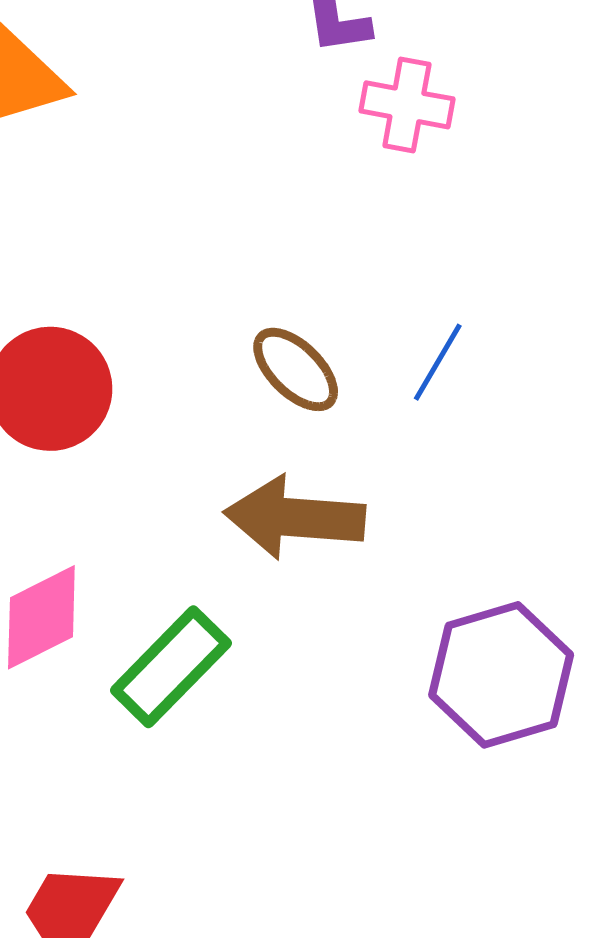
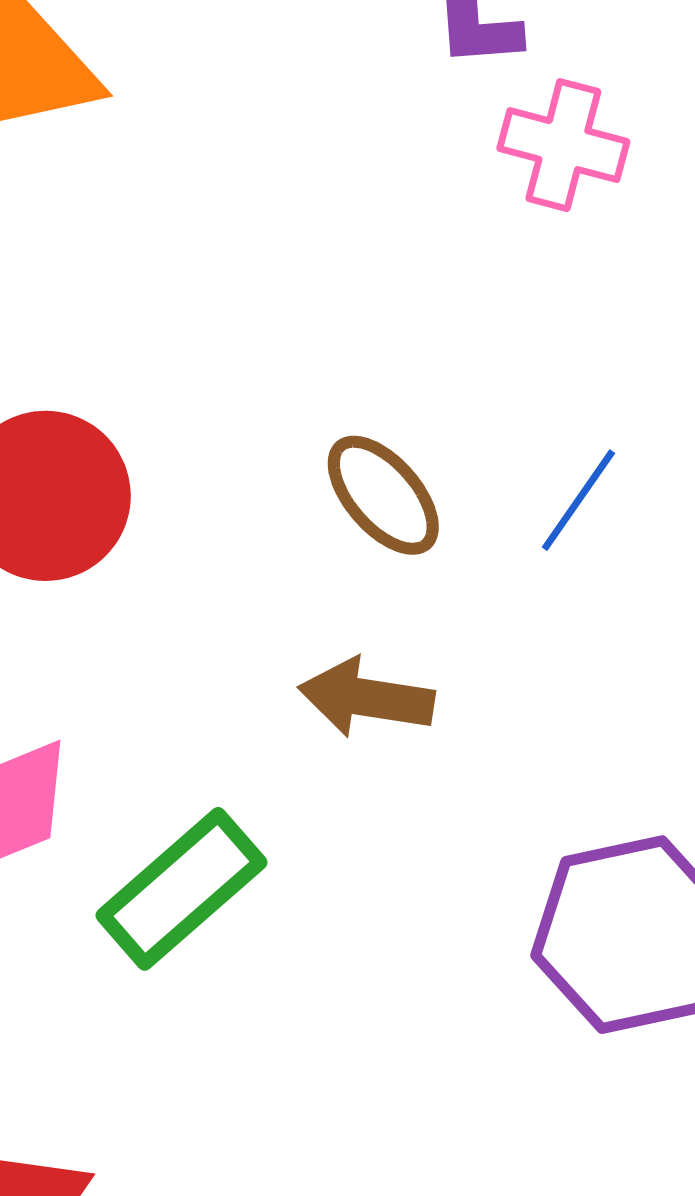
brown arrow: (295, 518) -> (366, 698), size x0.7

